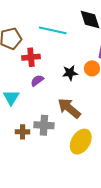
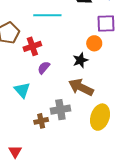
black star: (70, 73) -> (80, 60), moved

